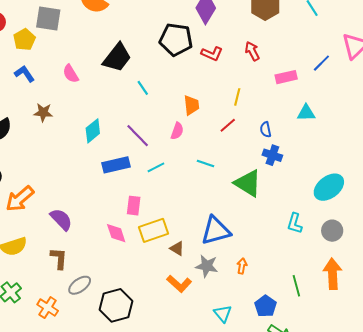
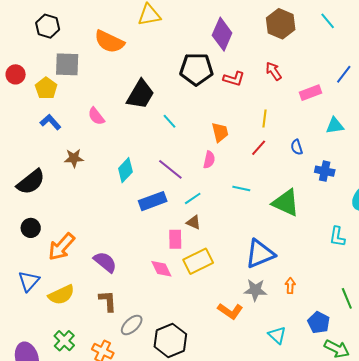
blue cross: (272, 155) -> (325, 171), moved
brown triangle: (177, 248) -> (194, 222), moved

